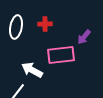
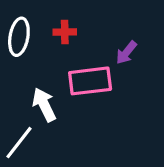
white arrow: (32, 70) -> (44, 105), turned 35

